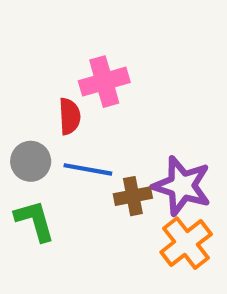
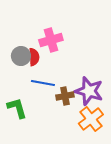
gray circle: (31, 161) -> (21, 56), moved

